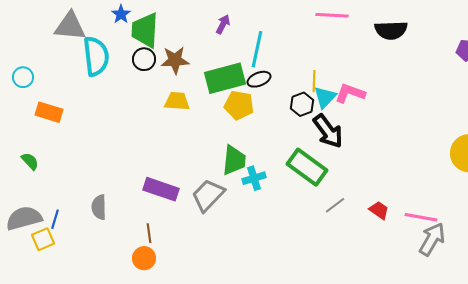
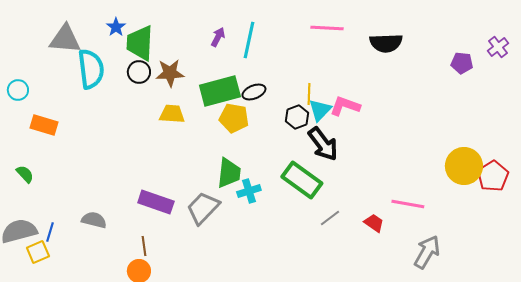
cyan line: (257, 49) -> (249, 40), moved
gray semicircle: (99, 207) -> (94, 220), turned 105
pink line: (421, 217) -> (408, 204), moved

